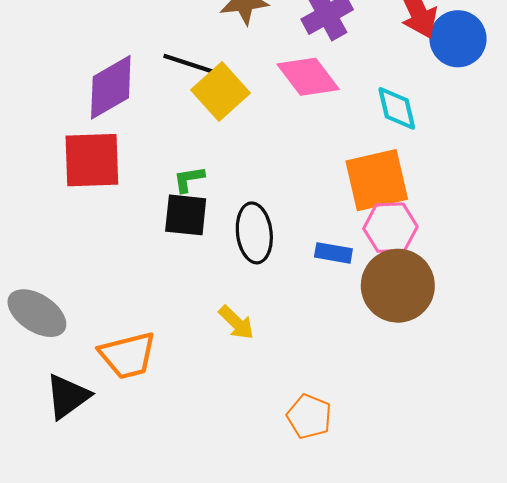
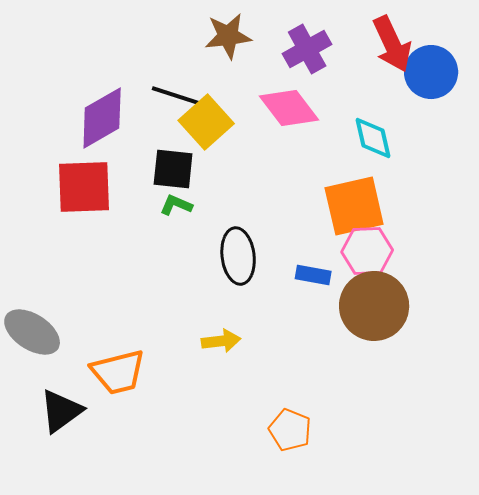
green L-shape: (189, 179) -> (176, 205), turned 32
black square: (186, 215) -> (173, 169), moved
yellow arrow: (236, 323) -> (221, 341), turned -51

